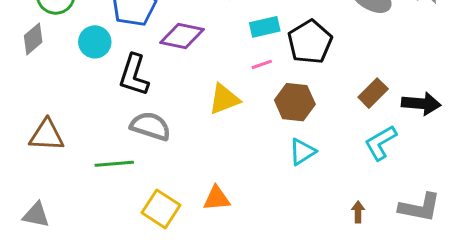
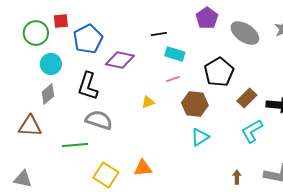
cyan rectangle: (265, 27) -> (175, 54), turned 30
gray diamond: (33, 39) -> (48, 94), moved
cyan circle: (95, 42) -> (51, 64), moved
black pentagon: (310, 42) -> (219, 72), moved
yellow triangle: (224, 99) -> (148, 102), size x0.6

